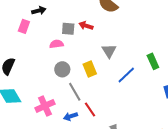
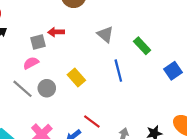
gray triangle: (109, 51) -> (105, 34), moved
blue line: (126, 75) -> (118, 71), turned -42
gray line: (75, 92) -> (22, 89), moved

